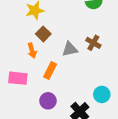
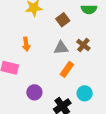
brown square: (43, 34) -> (63, 20), moved
orange rectangle: (50, 70) -> (67, 69), moved

